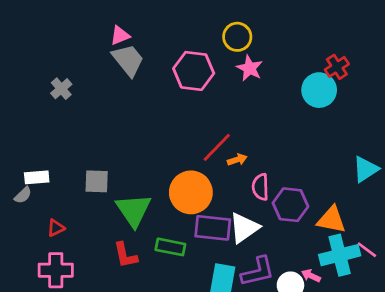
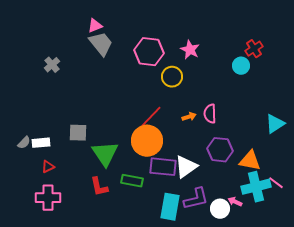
yellow circle: (237, 37) -> (172, 77), moved
cyan circle: (319, 90) -> (241, 66), size x0.7
red line: (217, 147) -> (151, 117), moved
orange arrow: (237, 160) -> (189, 117), moved
white rectangle: (37, 177) -> (41, 143), moved
pink semicircle: (260, 187) -> (210, 114), moved

